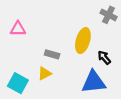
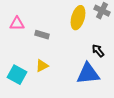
yellow ellipse: (83, 41) -> (78, 18), moved
gray rectangle: (52, 54) -> (42, 35), moved

